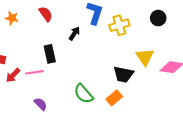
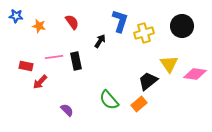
black circle: (158, 18) -> (182, 26), size x1.5
pink line: (34, 72) -> (54, 57), moved
black trapezoid: (123, 74) -> (148, 81), turned 130

